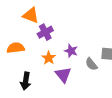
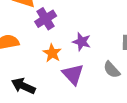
gray semicircle: (91, 64) -> (112, 70), moved
black arrow: (26, 81) -> (23, 86), turned 108

